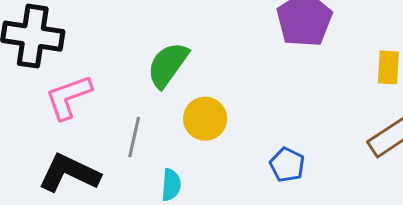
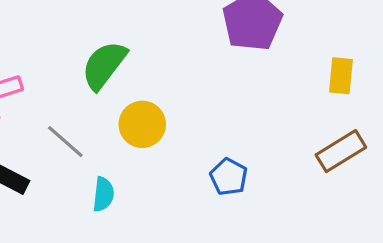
gray line: (134, 137) -> (65, 142), turned -63

